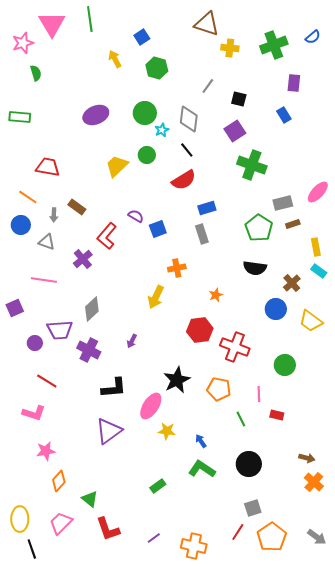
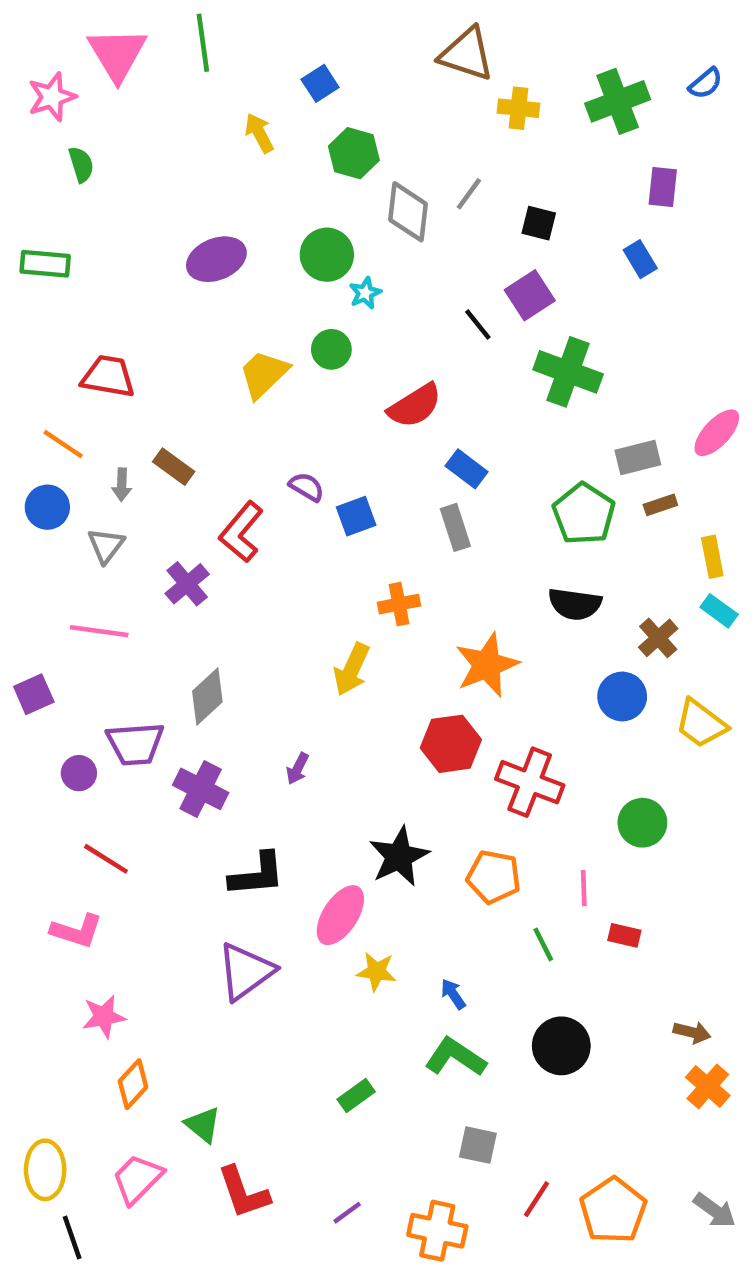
gray diamond: (189, 119) -> (408, 212), moved
black line: (187, 150) -> (478, 325), moved
blue rectangle: (207, 208) -> (467, 469), turned 54
gray triangle: (47, 242) -> (106, 545), turned 48
orange star: (216, 295) -> (487, 665), size x2.0
gray square: (253, 508) -> (478, 1145), moved, turned 30

